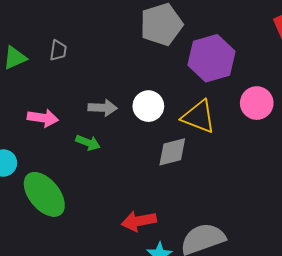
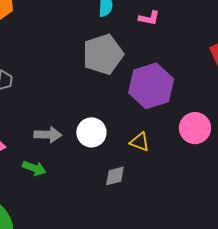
yellow triangle: (199, 117) -> (140, 142), size x0.6
gray diamond: (172, 152) -> (115, 176), size x0.7

